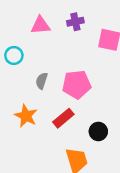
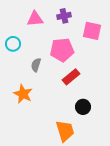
pink pentagon: (77, 84) -> (62, 50), moved
red rectangle: (63, 118) -> (71, 77), moved

